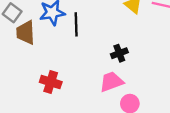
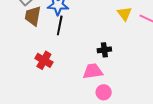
black line: (76, 24) -> (60, 25), moved

